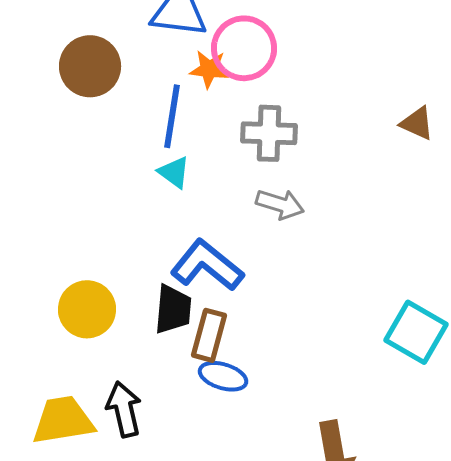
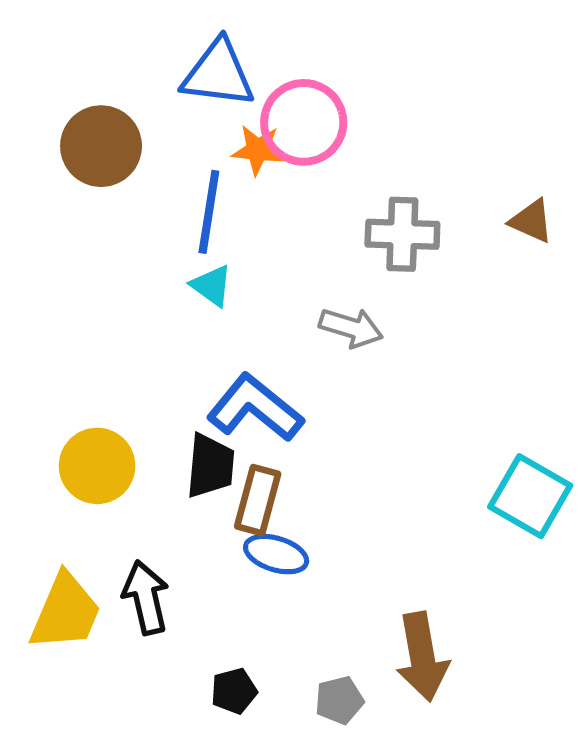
gray cross: (269, 133) -> (402, 234), moved
yellow trapezoid: (63, 420) -> (65, 612), turned 122

